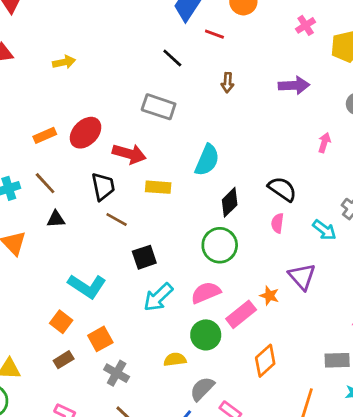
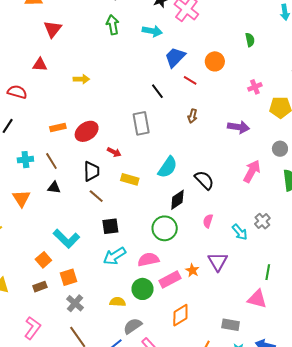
gray rectangle: (159, 107) -> (141, 123), turned 50
pink arrow: (324, 143) -> (252, 171), size x1.6
red arrow: (129, 154) -> (114, 152), size x0.6
black semicircle: (282, 189) -> (204, 180), moved

